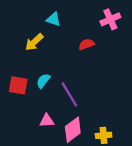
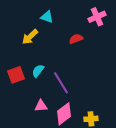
red square: (18, 85) -> (16, 75), turned -30

